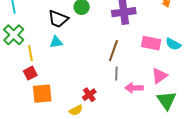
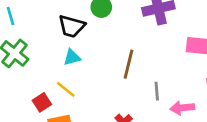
brown line: (113, 51) -> (128, 64), moved
yellow line: (30, 53) -> (66, 89), moved, turned -35

